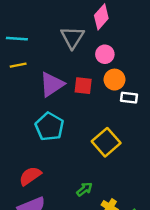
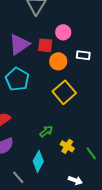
pink circle: (105, 54) -> (63, 32), moved
orange circle: (115, 80) -> (58, 61), moved

